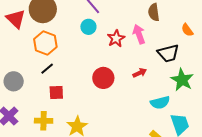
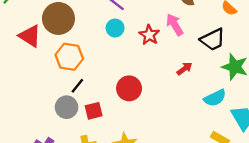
red circle: (103, 78) -> (129, 88), moved
gray circle: (14, 81) -> (67, 107), moved

